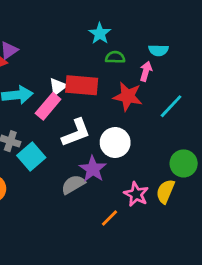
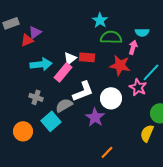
green semicircle: (115, 57) -> (111, 37), size x1.5
red rectangle: (82, 85) -> (87, 57), size x0.7
cyan square: (31, 156) -> (51, 121), moved
gray semicircle: (73, 184) -> (64, 105), moved
pink star: (136, 194) -> (138, 87), moved

